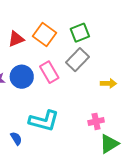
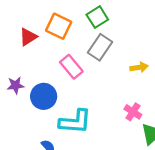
blue circle: (22, 77) -> (44, 96), moved
pink cross: (96, 121) -> (133, 112), turned -35

